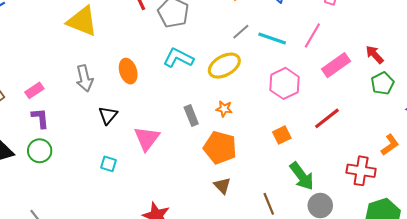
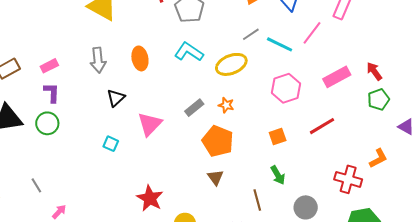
pink line: (312, 35) -> (312, 33), moved
gray rectangle: (191, 115) -> (194, 108), turned 66
green arrow: (302, 176) -> (278, 175), moved, size x0.7

